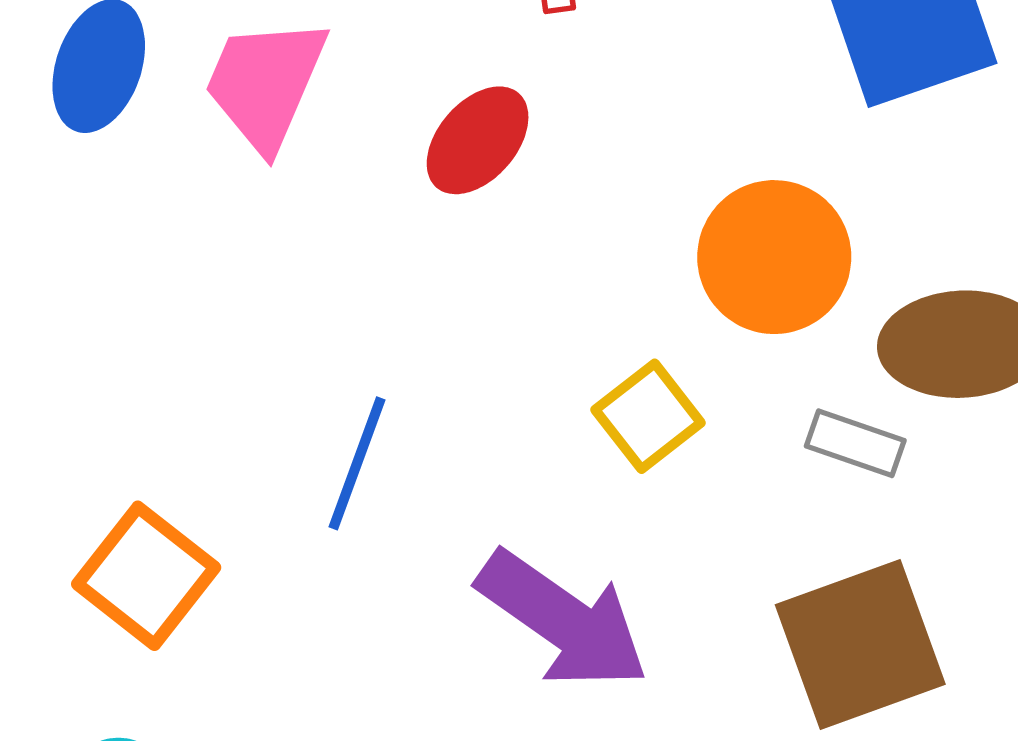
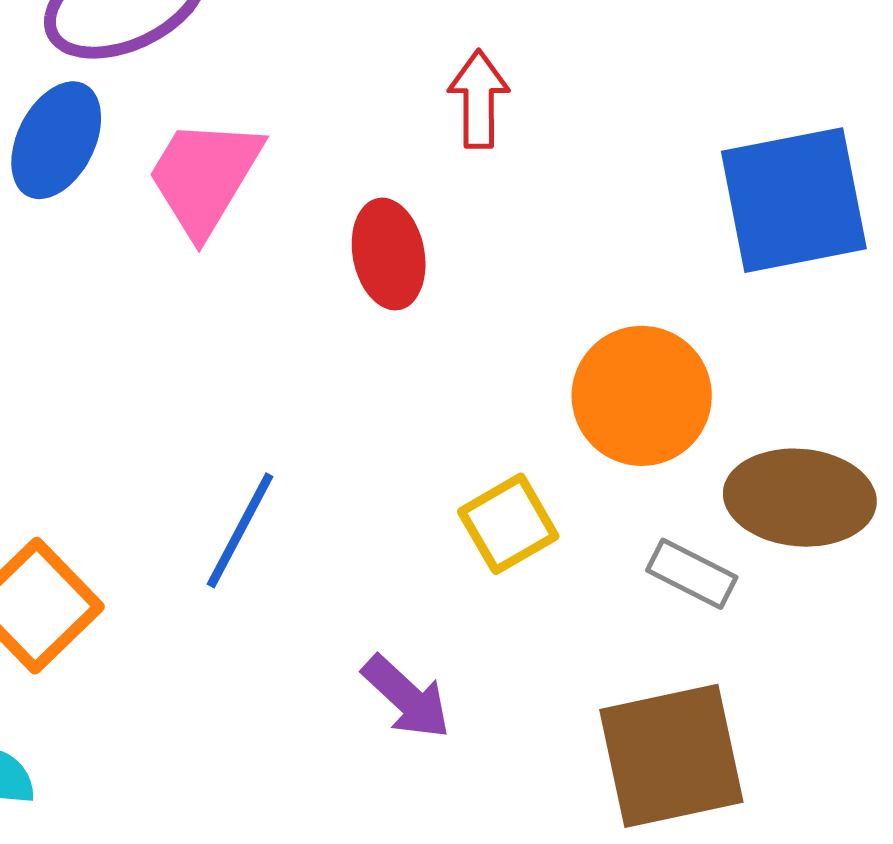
red ellipse: (478, 140) -> (389, 254), turned -60
purple arrow: (563, 620) -> (406, 697), size x0.6

